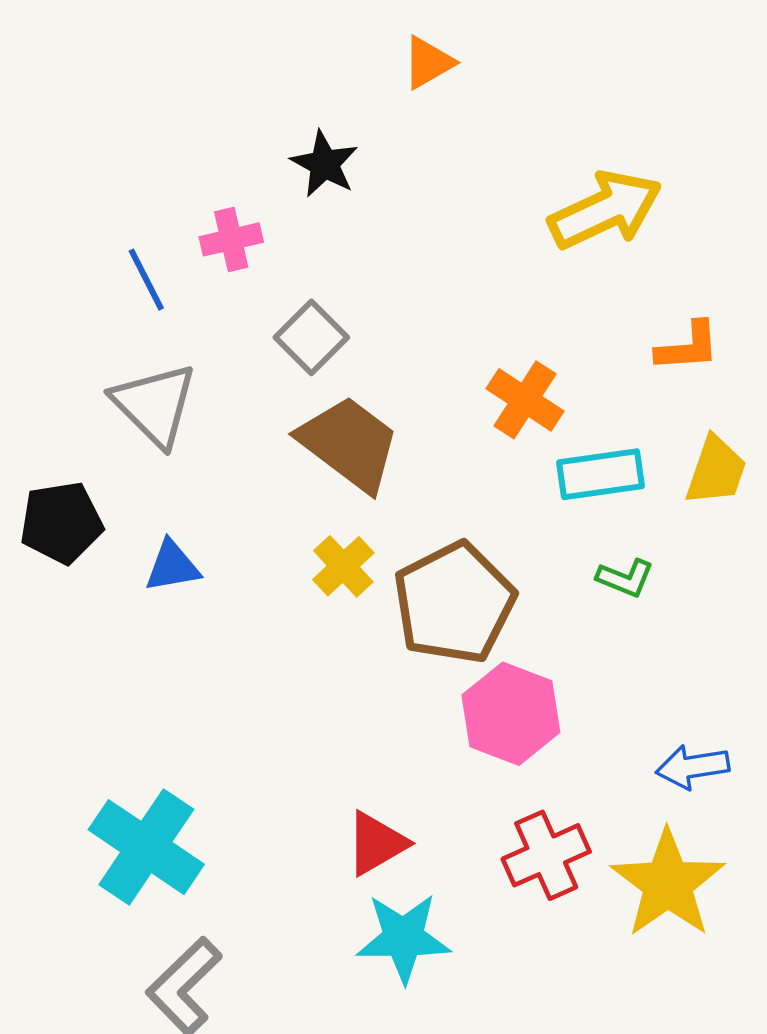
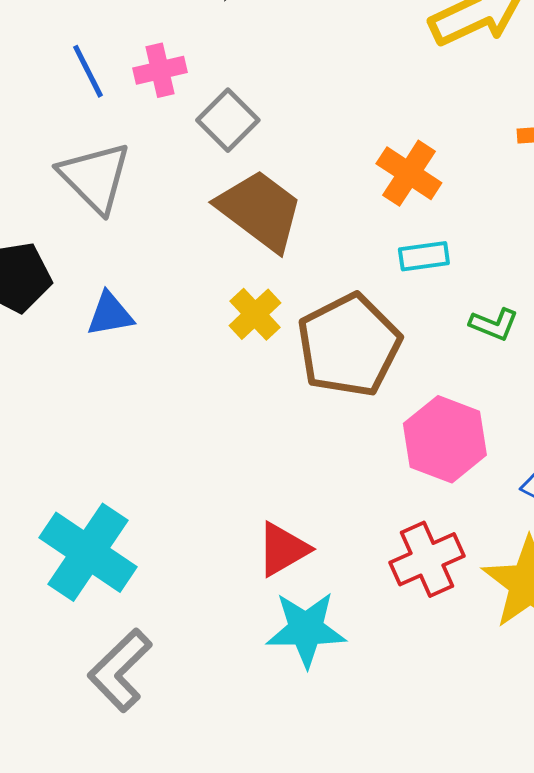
pink cross: (231, 239) -> (160, 70), moved
cyan rectangle: (600, 474) -> (424, 256), moved, size x0.7
pink hexagon: (511, 714) -> (445, 439), moved

